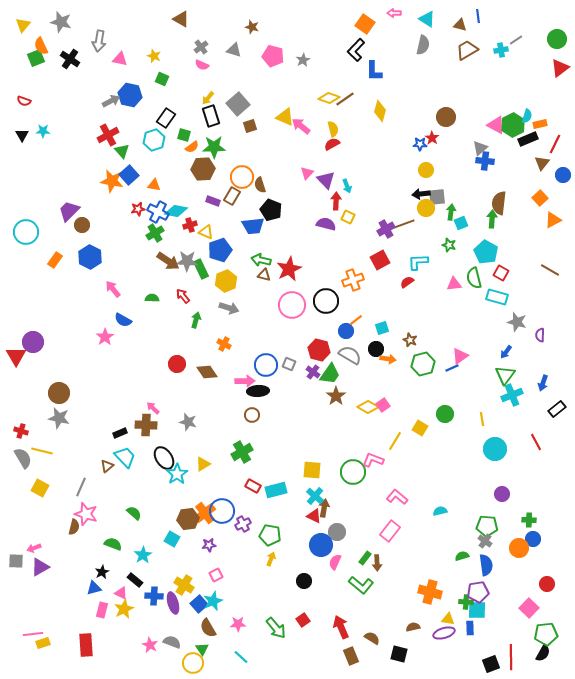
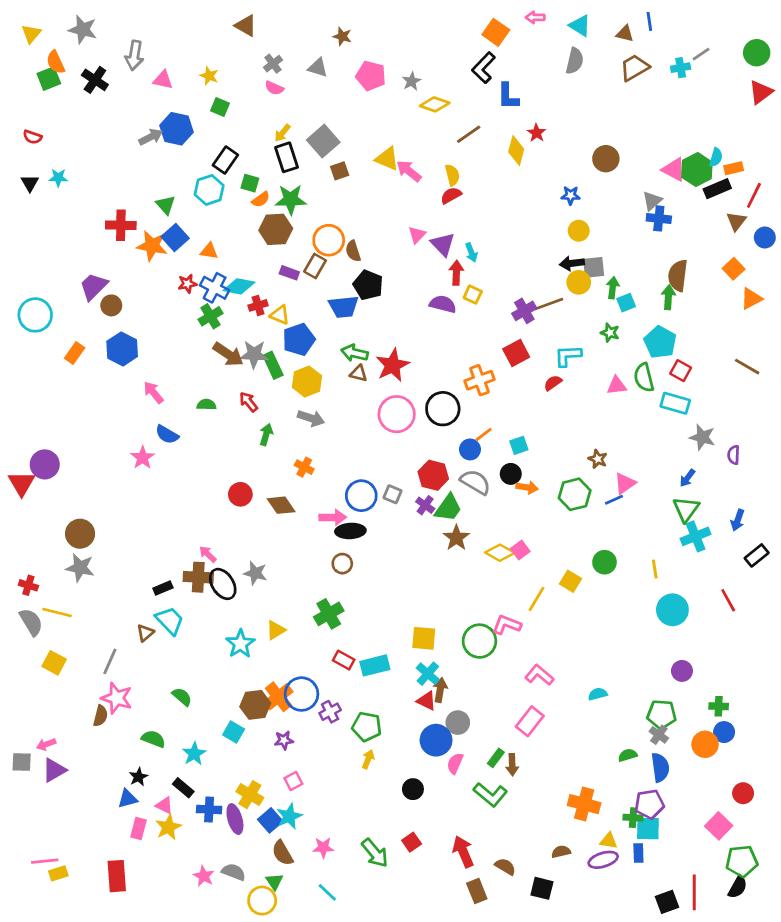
yellow diamond: (329, 98) -> (435, 104), moved
red cross: (108, 135) -> (121, 225), moved, turned 30
red star: (432, 138) -> (537, 133), moved
brown star: (410, 340) -> (598, 459), moved
black ellipse: (164, 458) -> (223, 584), moved

